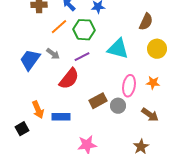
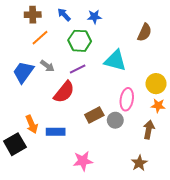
orange line: (59, 27) -> (40, 38), moved
yellow circle: (157, 49) -> (156, 84), moved
orange star: (153, 83) -> (158, 106), moved
brown arrow: (150, 115) -> (149, 130), turned -114
black square: (22, 129) -> (15, 144), size x1.5

